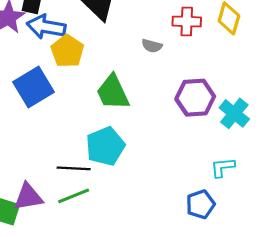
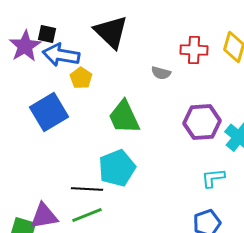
yellow pentagon: (67, 51) -> (81, 78), size x0.7
cyan L-shape: (223, 167) -> (213, 178), moved

